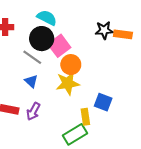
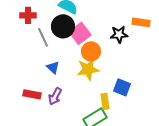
black star: (104, 30) -> (119, 34), moved
gray line: (32, 57) -> (43, 37), moved, turned 30

